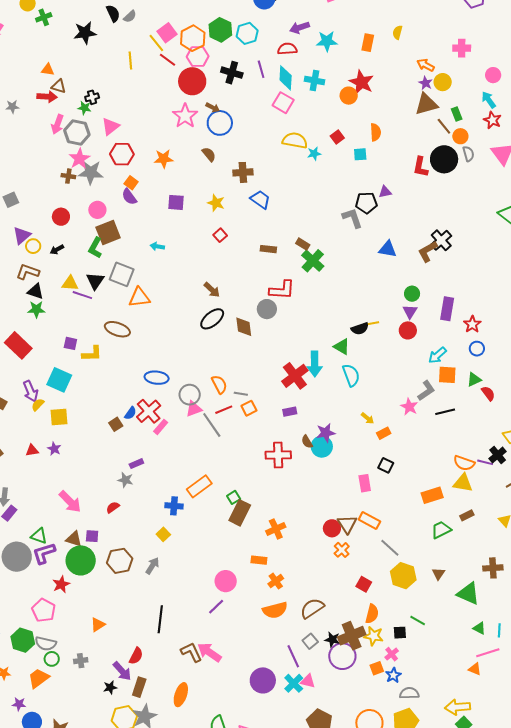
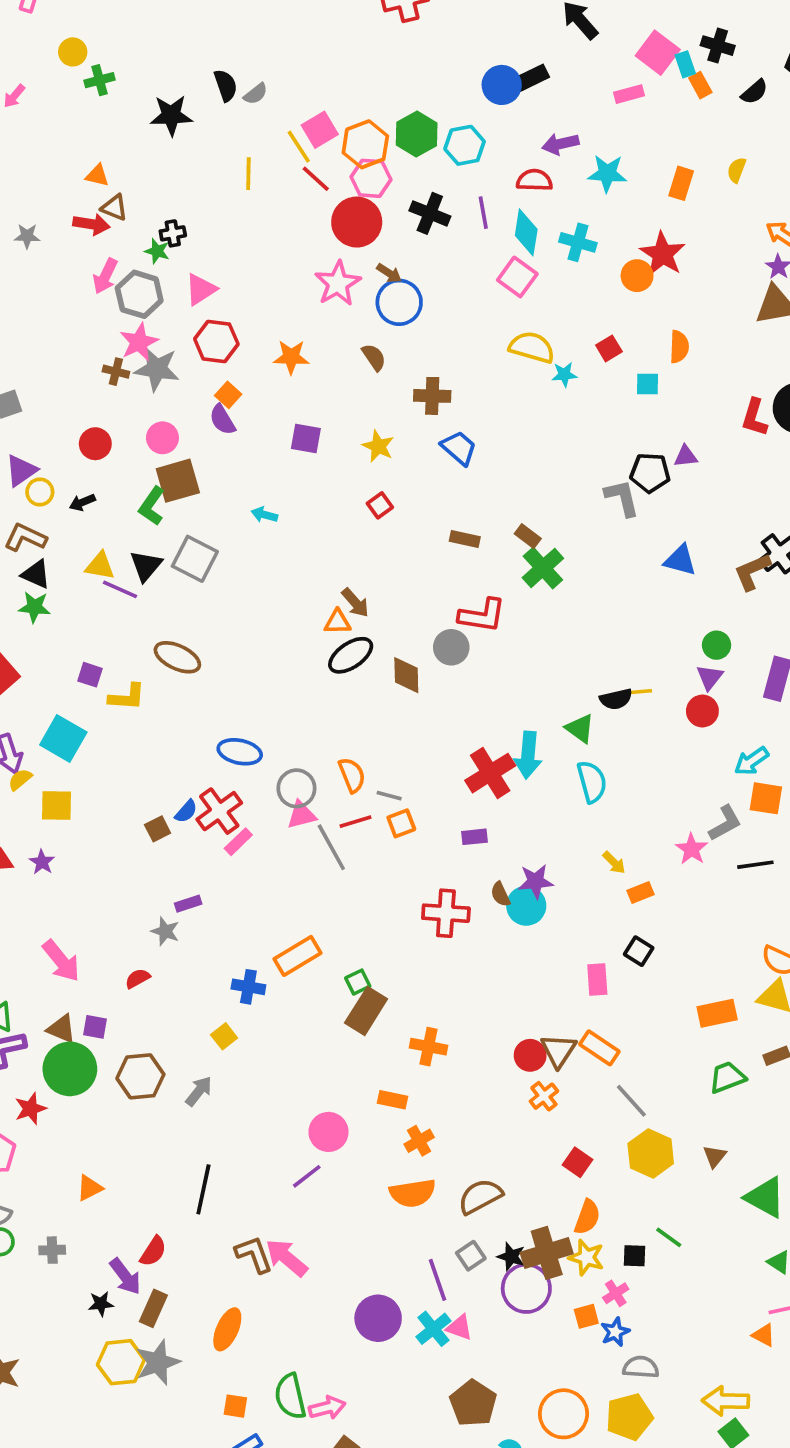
orange triangle: (139, 297) -> (338, 622), moved, size x0.7
orange cross: (276, 529) -> (428, 1047), turned 30

